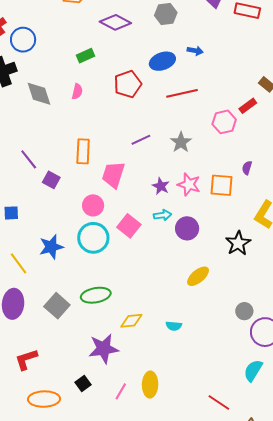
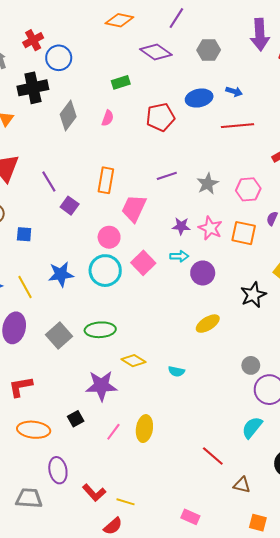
red line: (182, 93) -> (237, 126), moved
gray diamond: (39, 94) -> (68, 115), turned 48
pink hexagon: (224, 122) -> (248, 189), moved
purple star: (161, 186) -> (181, 226), turned -30
yellow diamond: (131, 321) -> (134, 361), turned 30

